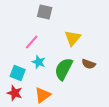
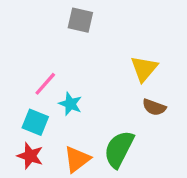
yellow triangle: (73, 38) -> (144, 69), moved
pink line: (32, 42) -> (45, 84), moved
green semicircle: (64, 69) -> (119, 149), moved

